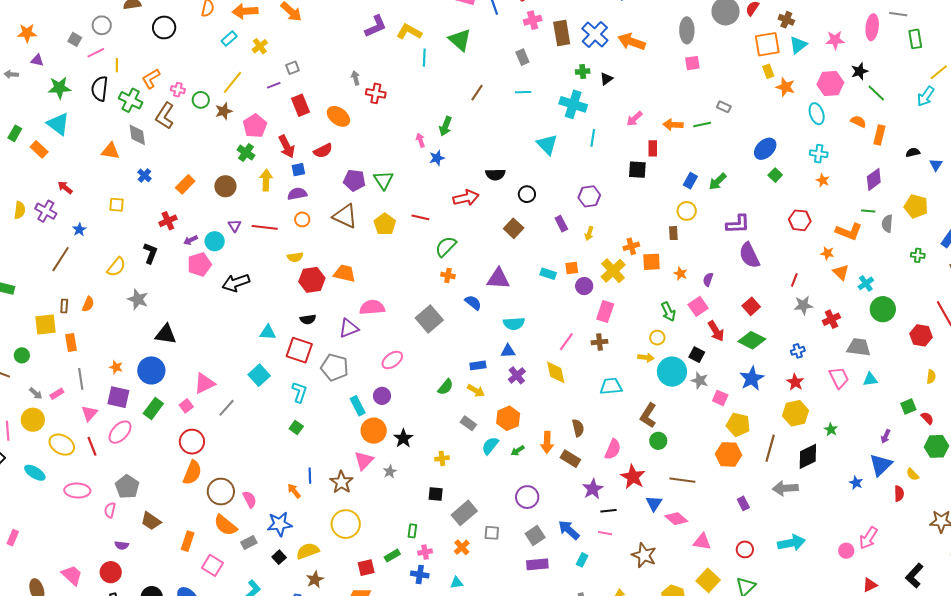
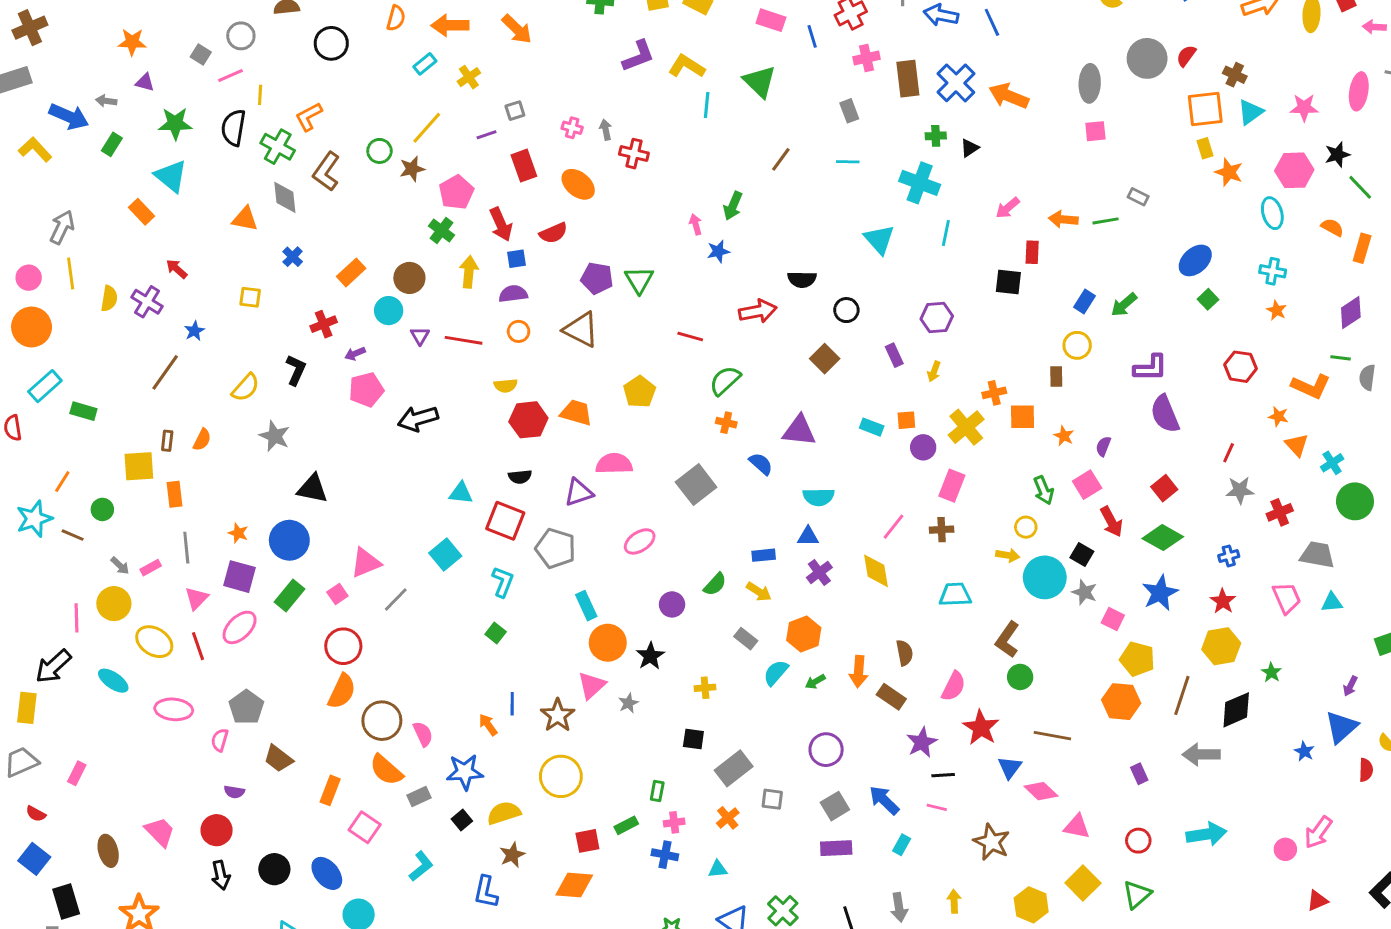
pink cross: (178, 90) -> (572, 128), moved
green rectangle: (15, 133) -> (112, 144), moved
yellow pentagon: (385, 224) -> (640, 392), moved
cyan circle: (215, 241) -> (389, 311), moved
purple circle: (382, 396) -> (672, 604), moved

